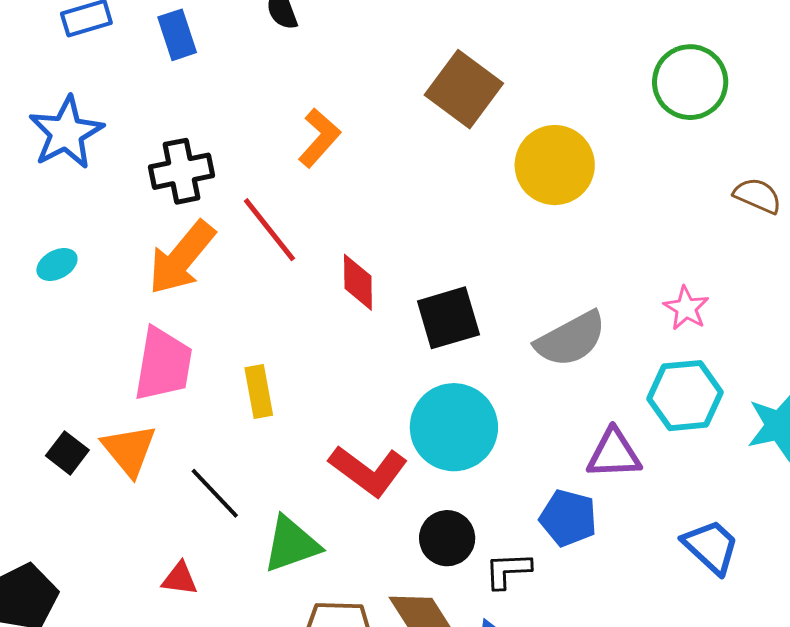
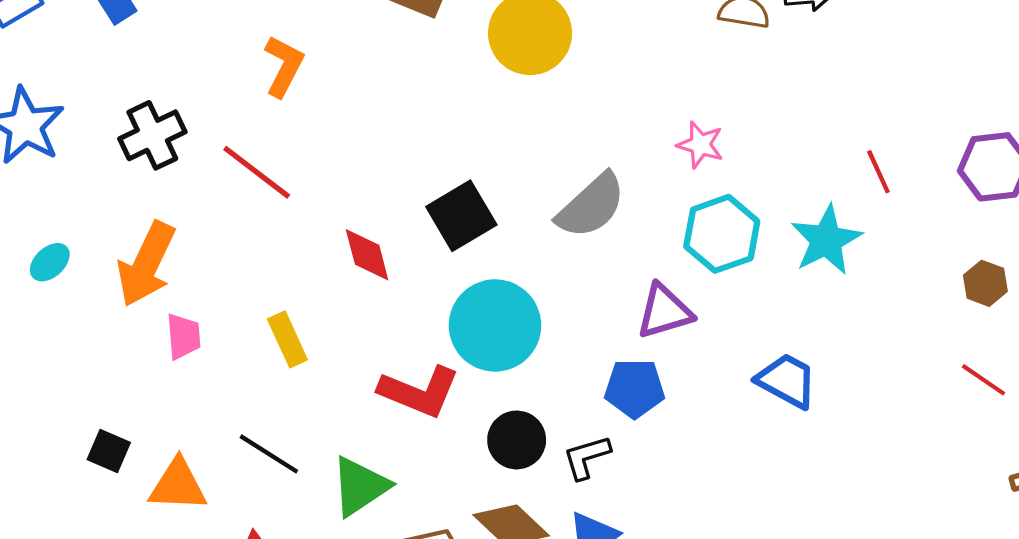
orange arrow: (182, 258) -> (146, 264), moved
red diamond: (358, 282) -> (367, 255), moved
pink trapezoid: (163, 364) -> (183, 336), size x0.6
orange triangle: (129, 450) -> (178, 485), moved, turned -34

